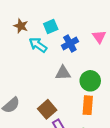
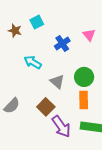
cyan square: (51, 26) -> (37, 22), moved
cyan arrow: (38, 45) -> (33, 62), moved
gray triangle: (63, 73) -> (57, 82), moved, turned 49

